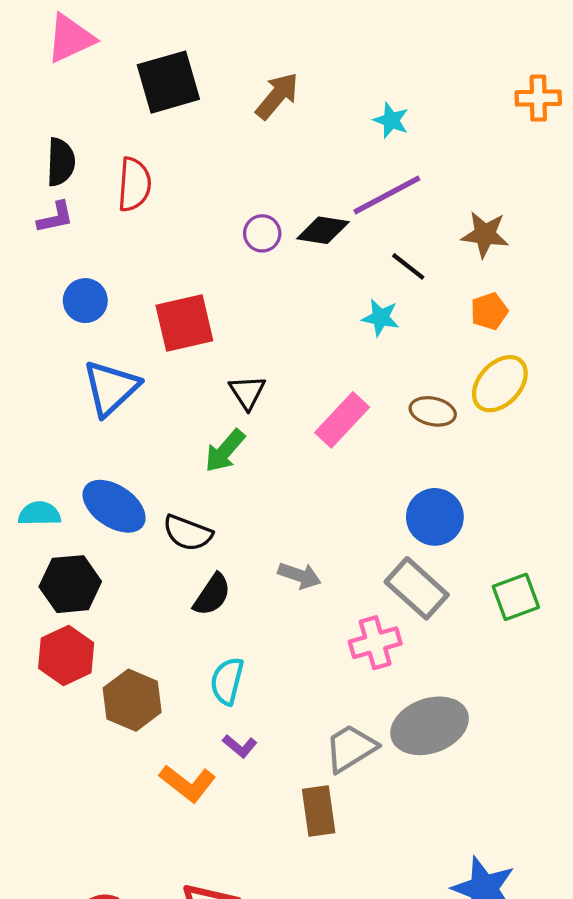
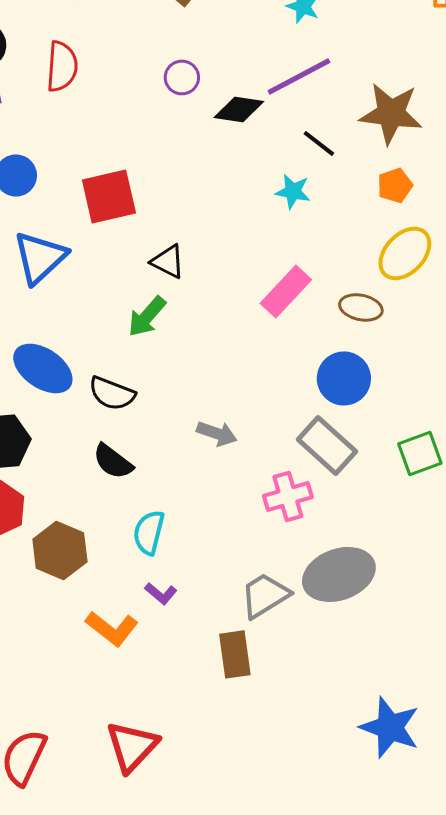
purple circle: (262, 233) -> (182, 77), moved
brown star: (485, 234) -> (391, 113), size x1.4
black triangle: (247, 392) -> (168, 261), turned -30
brown ellipse: (433, 411) -> (361, 307), moved
pink rectangle: (342, 420) -> (286, 291), moved
black semicircle: (212, 595) -> (113, 461), moved, turned 93

